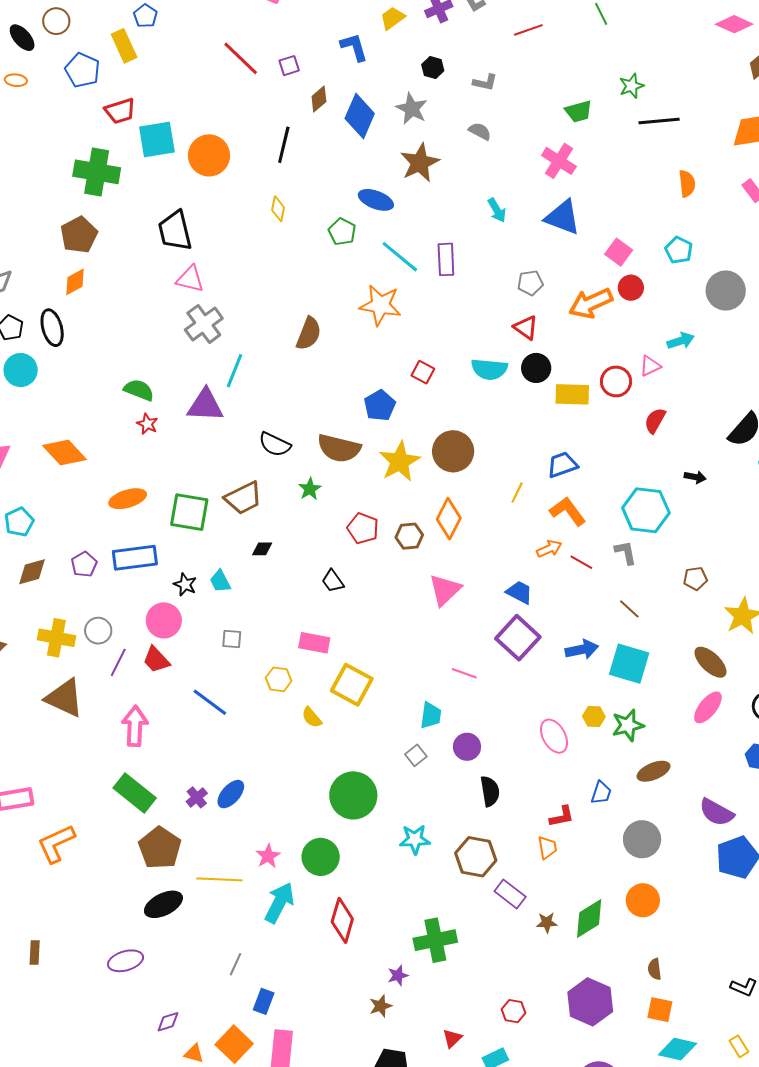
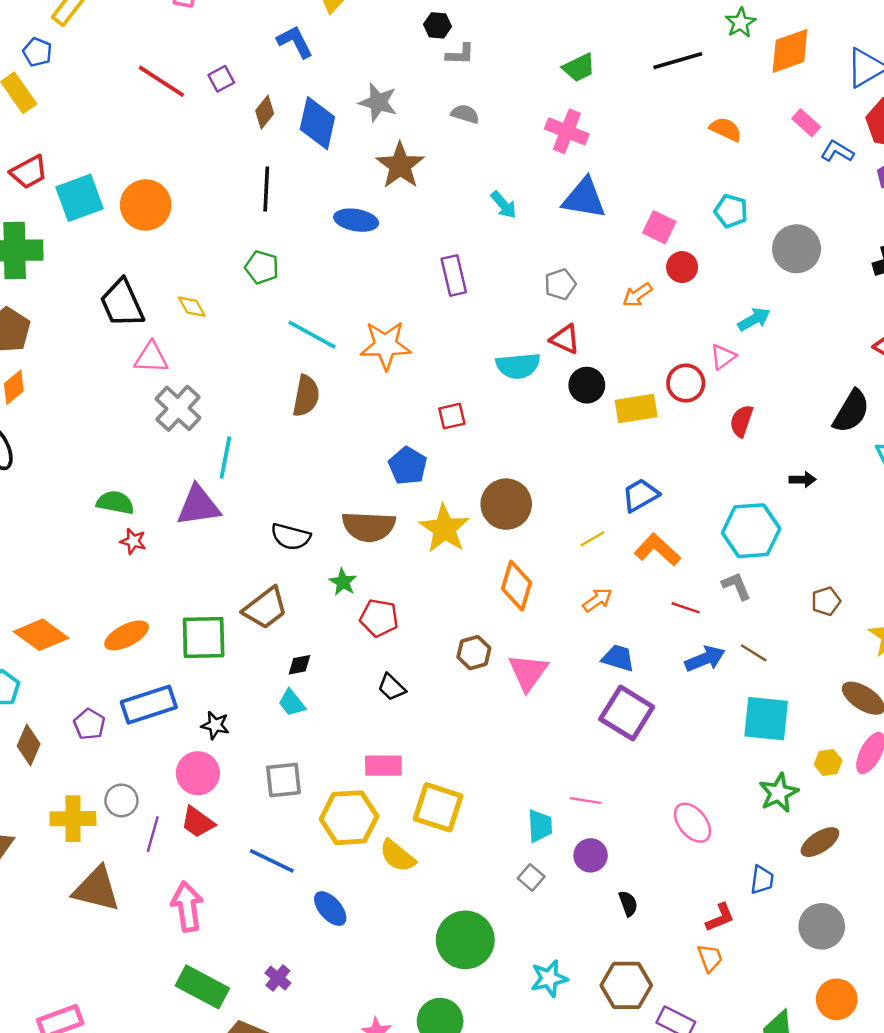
black hexagon: (433, 68) -> (438, 25), moved
green star: (632, 86) -> (740, 23), moved
black line: (284, 145) -> (266, 189), moved
orange semicircle: (687, 184) -> (726, 129), turned -48
yellow diamond: (278, 209) -> (192, 307), moved, turned -30
green pentagon: (342, 232) -> (262, 267), moved
cyan line: (400, 257) -> (312, 335), moved
orange arrow: (591, 303) -> (637, 295), size x0.6
cyan semicircle: (489, 369) -> (518, 366), moved
red square: (423, 372) -> (452, 416), turned -30
orange diamond: (64, 453) -> (41, 635), moved
yellow line: (517, 493) -> (592, 539), turned 45
red pentagon: (363, 528) -> (379, 618), moved
brown hexagon: (409, 536) -> (474, 653), moved
orange arrow: (549, 549) -> (597, 600), moved
brown diamond: (32, 572) -> (29, 745), turned -40
cyan trapezoid: (220, 581) -> (292, 703), moved
gray square: (232, 639) -> (284, 780), size x1.5
blue arrow: (582, 650) -> (705, 659), moved
pink line: (464, 673) -> (586, 801), moved
yellow hexagon: (279, 679) -> (349, 818), size x1.8
yellow hexagon: (594, 716) -> (828, 762), moved
yellow semicircle: (312, 717) -> (398, 856), size x1.4
black semicircle: (490, 791) -> (628, 903), size x0.7
blue ellipse: (231, 794) -> (330, 909), moved, turned -72

